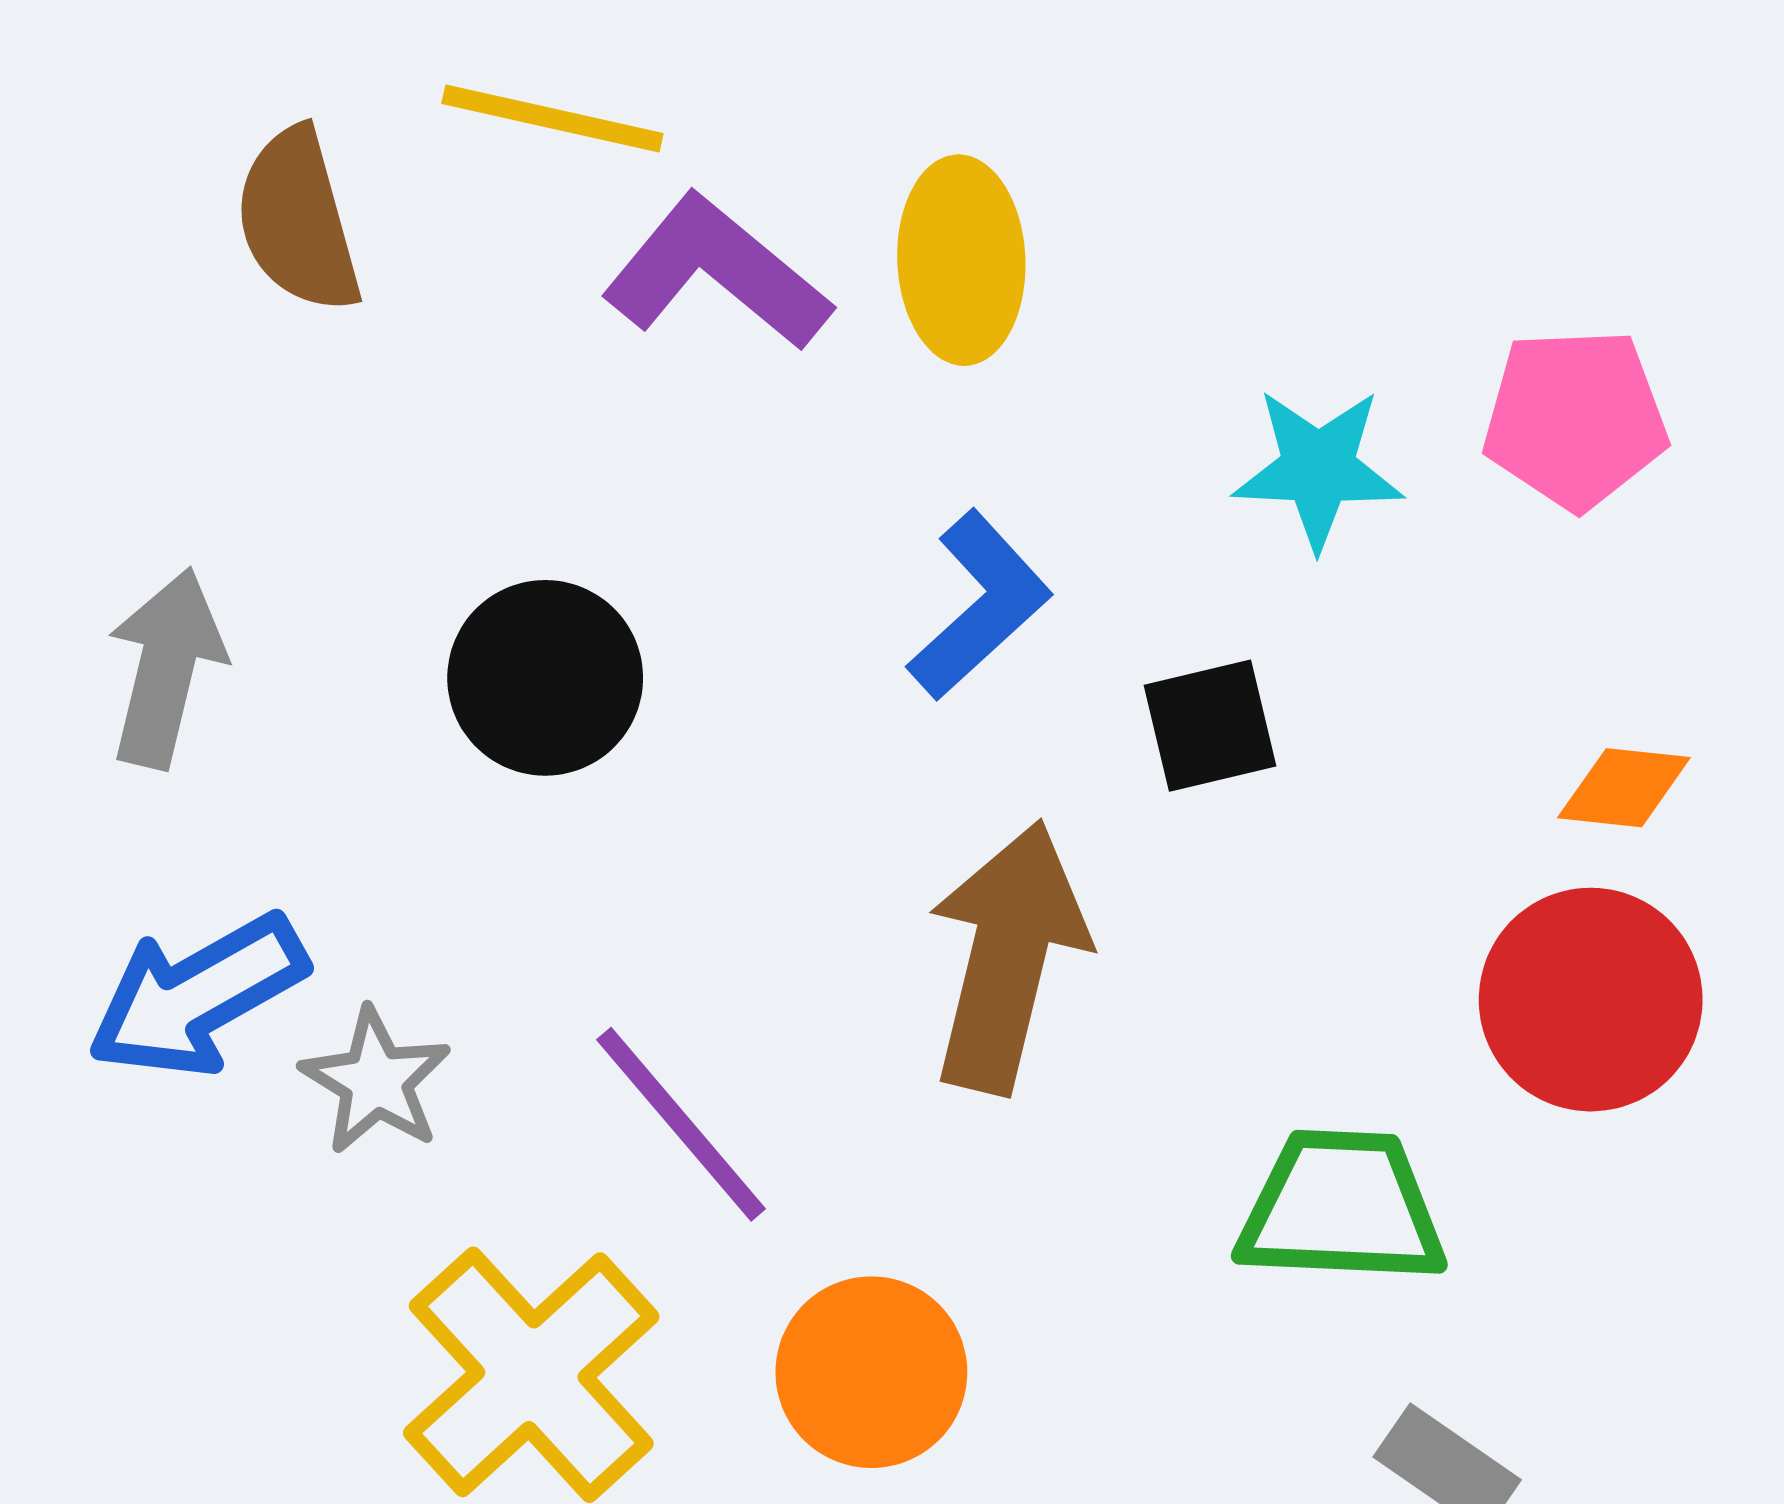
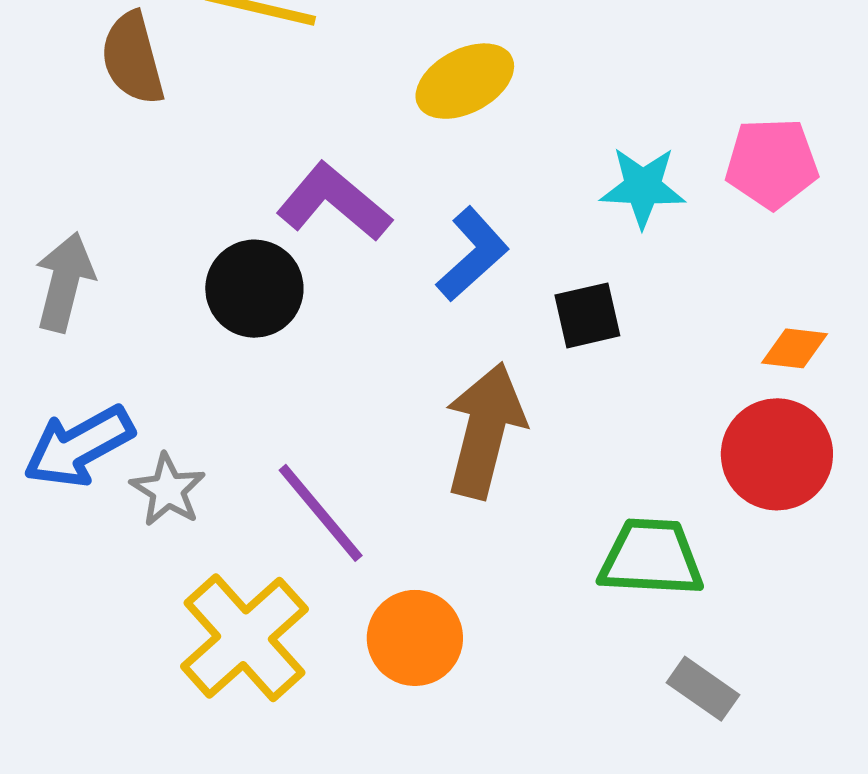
yellow ellipse: (961, 260) -> (465, 81), turned 64
purple L-shape: (717, 273) -> (334, 202), moved

